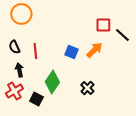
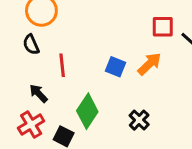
black semicircle: (14, 47) -> (31, 45), moved
black arrow: (19, 70) -> (38, 93), turned -32

